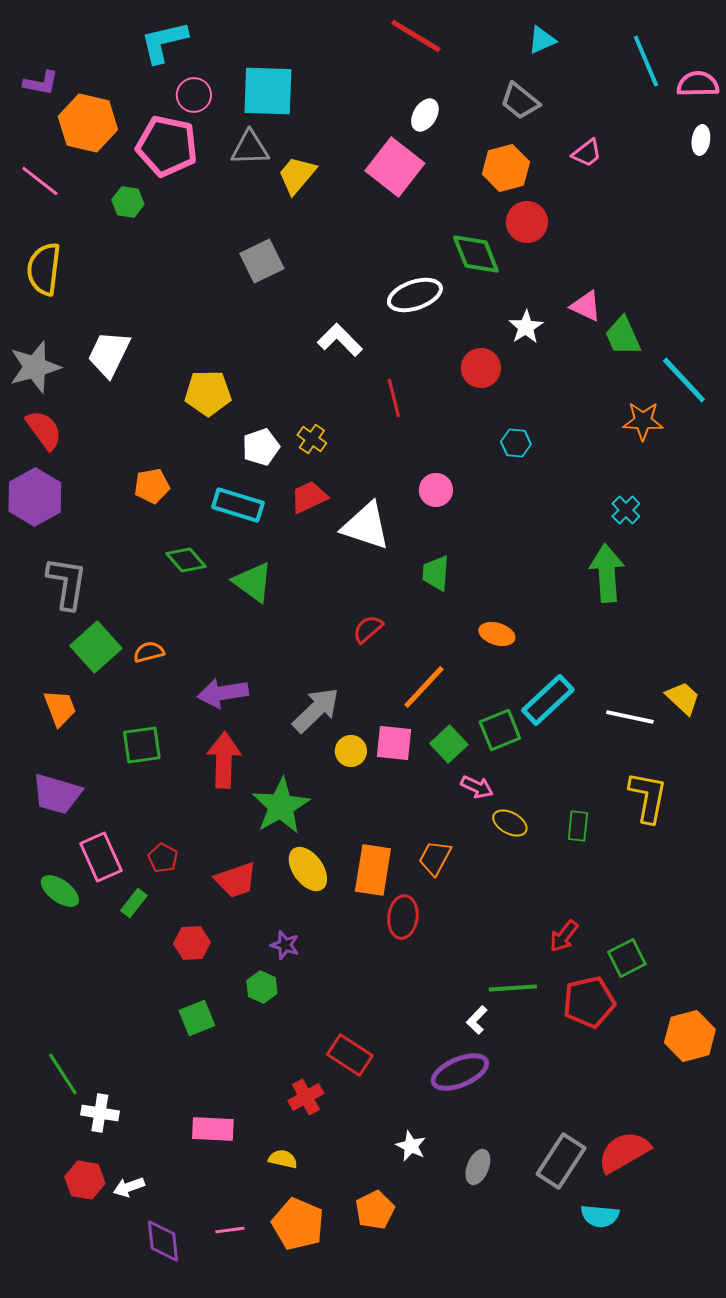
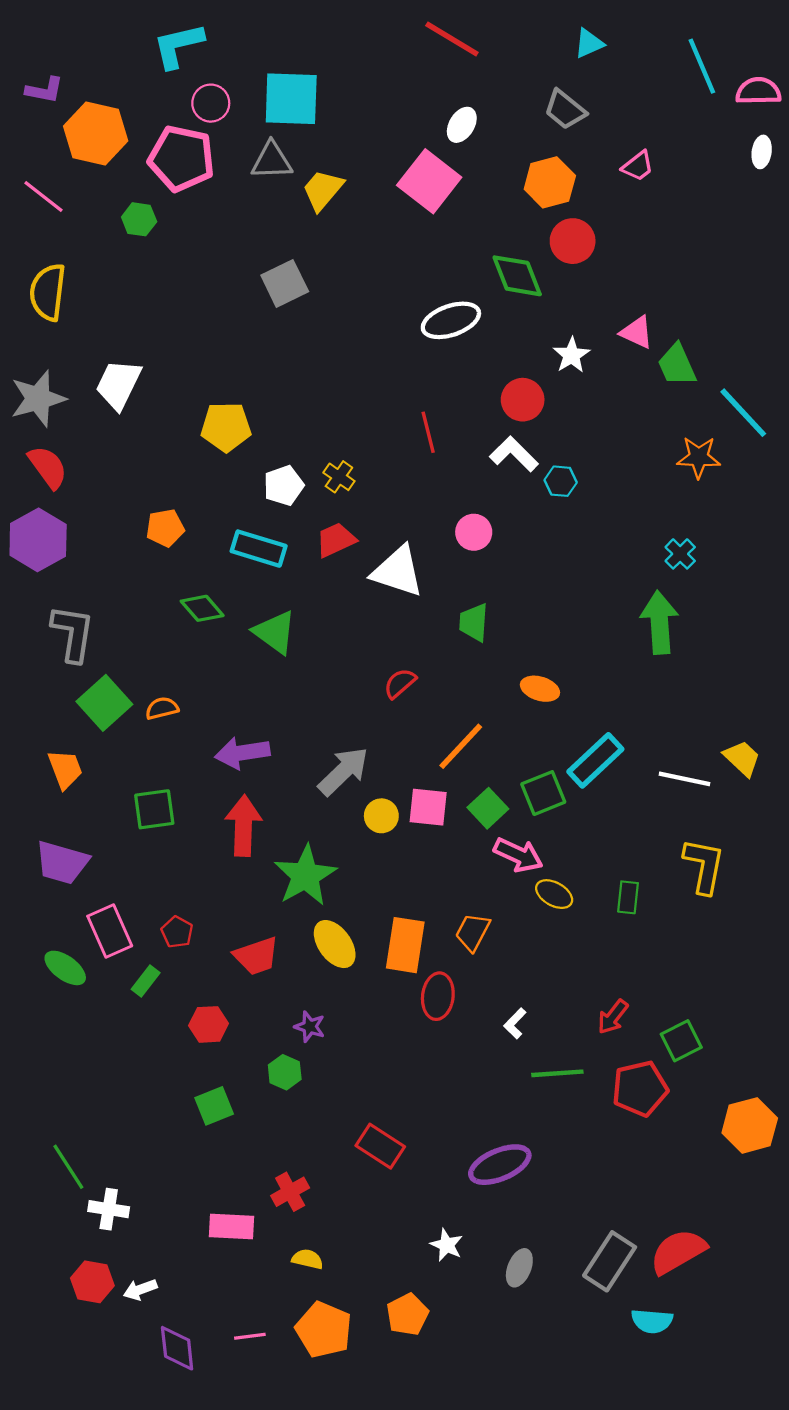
white L-shape: (340, 340) -> (514, 454), moved
pink arrow: (477, 787) -> (518, 855), size x1.4
white L-shape: (477, 1020) -> (515, 1023), moved
red cross: (306, 1097) -> (290, 1192), moved

